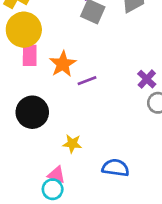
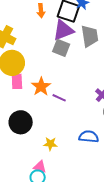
purple line: (87, 81) -> (59, 98), turned 48
blue semicircle: (116, 168) -> (89, 137), moved

